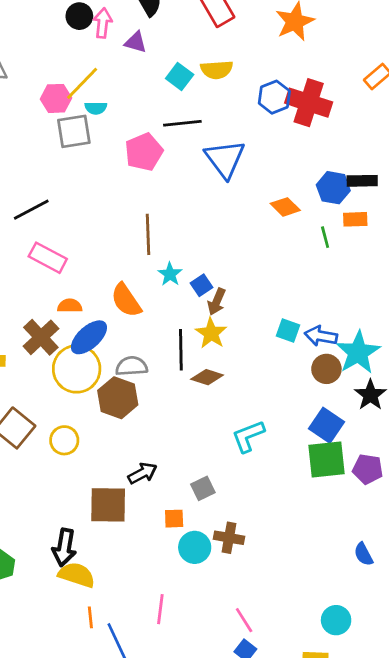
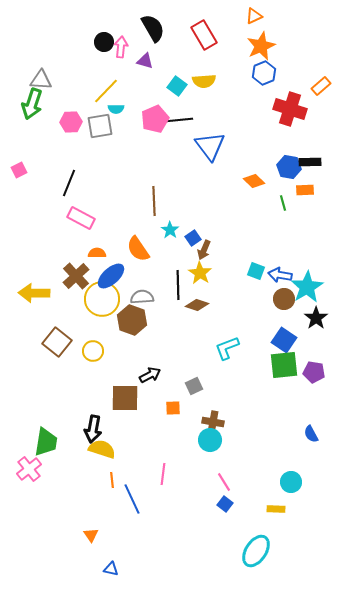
blue hexagon: (274, 97) -> (264, 73), moved
pink hexagon: (56, 98) -> (71, 122), moved
red cross: (309, 103) -> (290, 109), moved
pink pentagon: (144, 152) -> (155, 119), moved
black line: (31, 210) -> (69, 183), turned -40
cyan circle: (195, 547) -> (210, 440), moved

